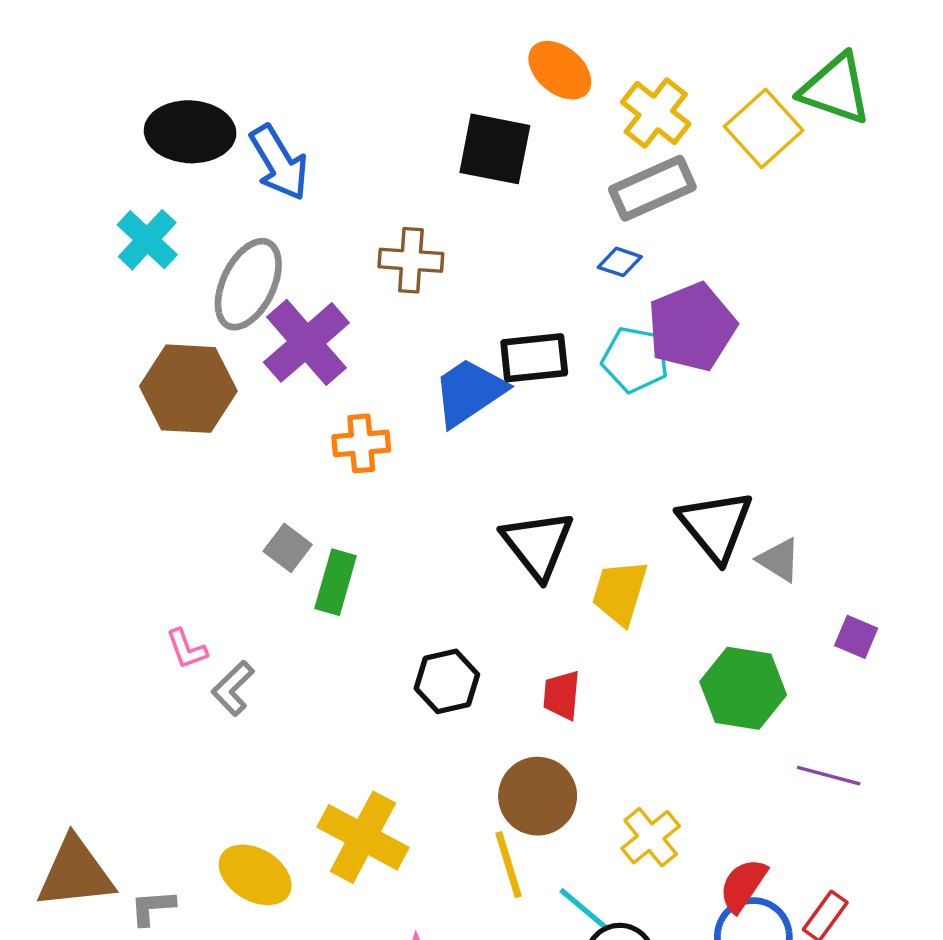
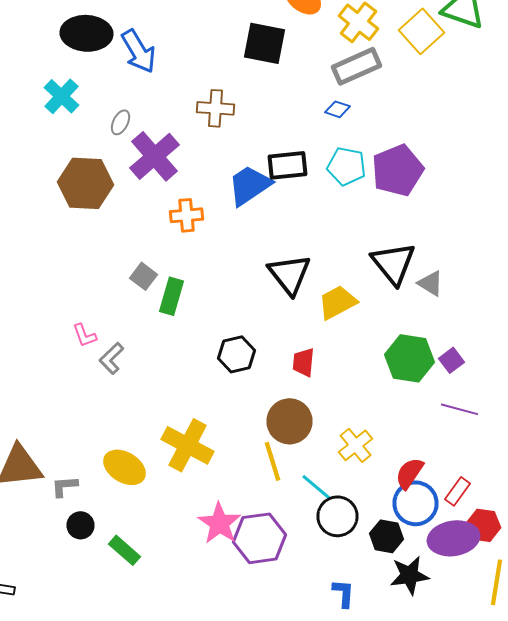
gray ellipse: (248, 284) -> (120, 122), size x0.5
purple pentagon: (692, 327) -> (398, 170), moved
yellow trapezoid: (620, 592) -> (338, 302), turned 45
purple square: (856, 637) -> (452, 360), moved, turned 30

